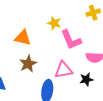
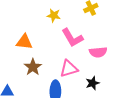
yellow star: (54, 23) -> (54, 15), moved
black star: (86, 79) -> (93, 83), moved

